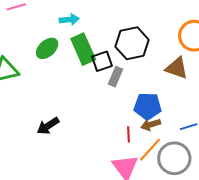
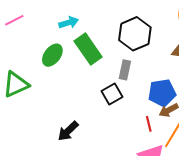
black square: (102, 61) -> (112, 94), moved

